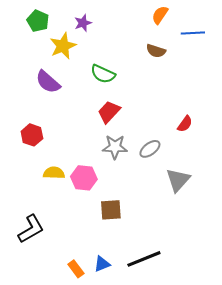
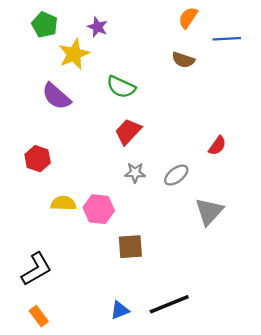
purple star: (83, 23) -> (98, 27), turned -30
gray star: (115, 147) -> (135, 173), size x0.7
orange rectangle: (76, 269) -> (39, 316), moved

